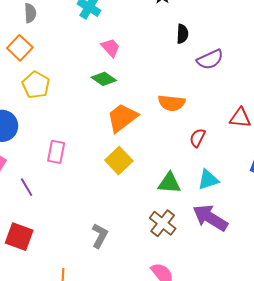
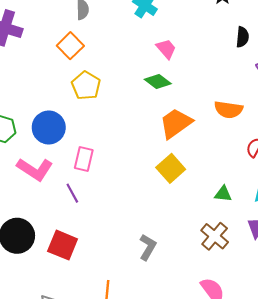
pink rectangle: (56, 152) -> (84, 159), moved
green triangle: (169, 183) -> (223, 194), size x0.7

